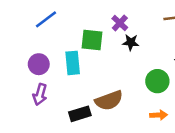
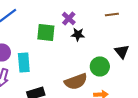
cyan rectangle: (73, 63) -> (24, 62), moved
brown semicircle: (109, 100) -> (76, 81), moved

